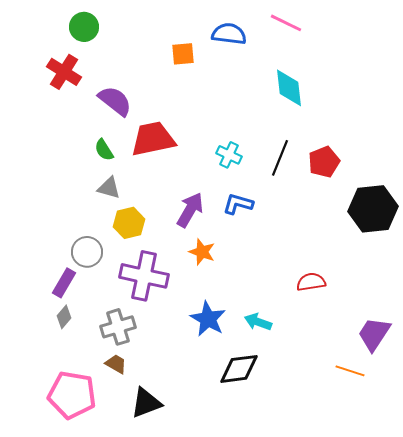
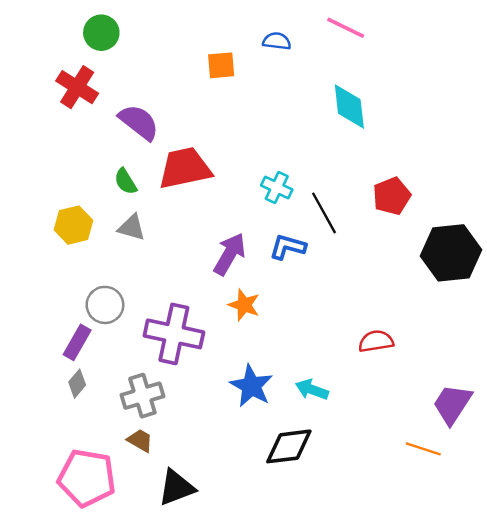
blue semicircle: (229, 34) -> (277, 41), size x0.7
black line: (280, 158) -> (324, 213), moved, turned -51
yellow hexagon: (129, 223) -> (74, 225), moved

